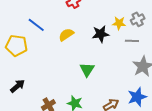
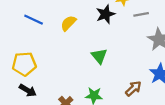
yellow pentagon: (16, 46) -> (24, 64), moved
black arrow: (17, 86) -> (28, 90), turned 84

